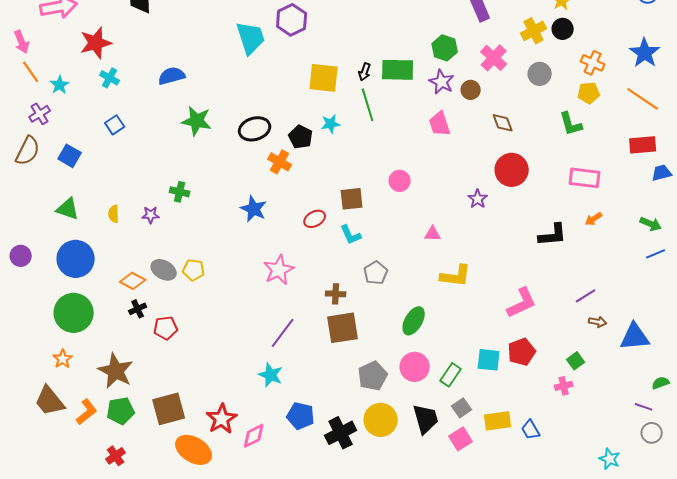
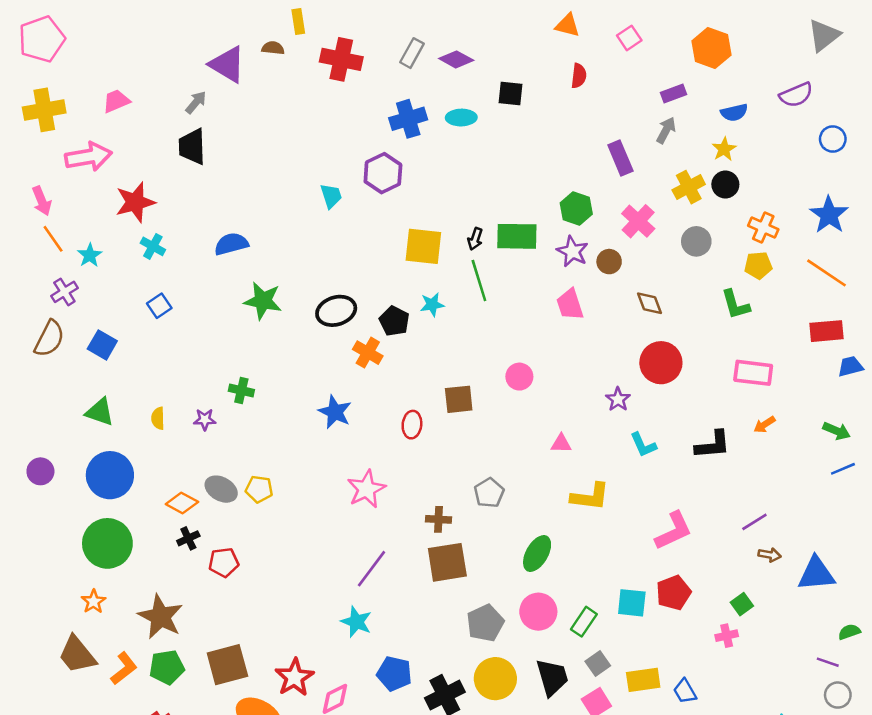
cyan trapezoid: (251, 38) -> (331, 196), size x0.6
red ellipse: (315, 219) -> (412, 425), turned -55
cyan L-shape: (351, 235) -> (643, 445), moved

